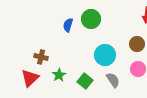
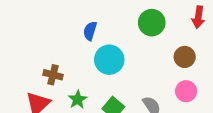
green circle: (91, 19) -> (152, 23), moved
cyan circle: (105, 55) -> (109, 60), moved

